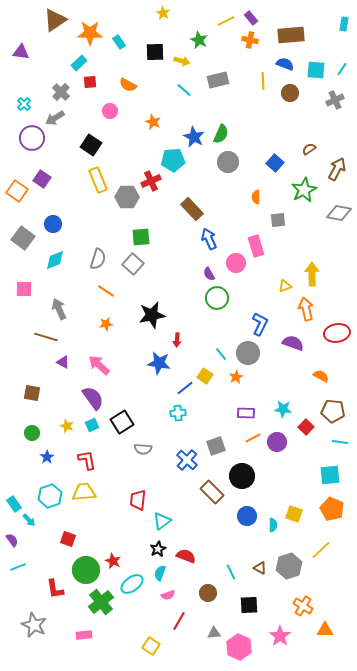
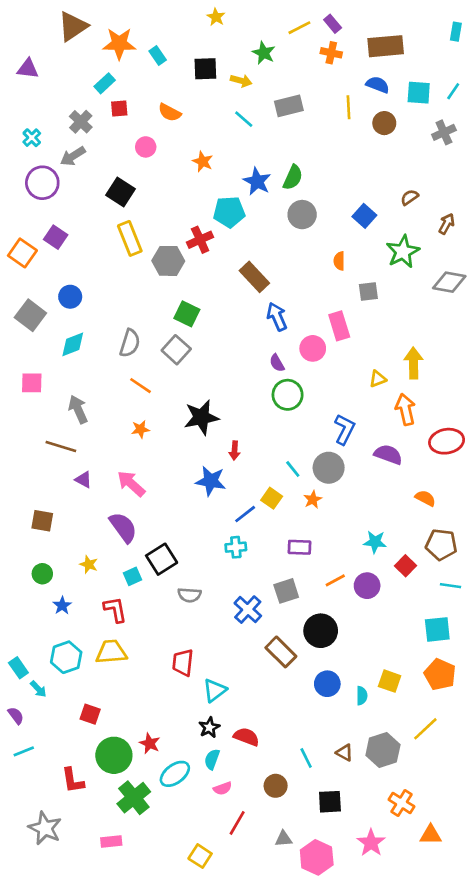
brown arrow: (337, 169) -> (447, 224), size x0.7
green square: (141, 237) -> (187, 314), turned 30
purple rectangle: (246, 413) -> (299, 547), moved
cyan square: (92, 425) -> (132, 576), moved

